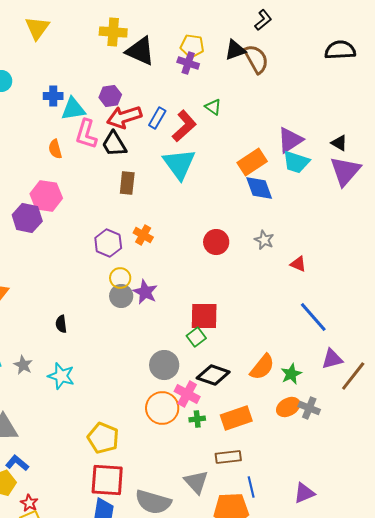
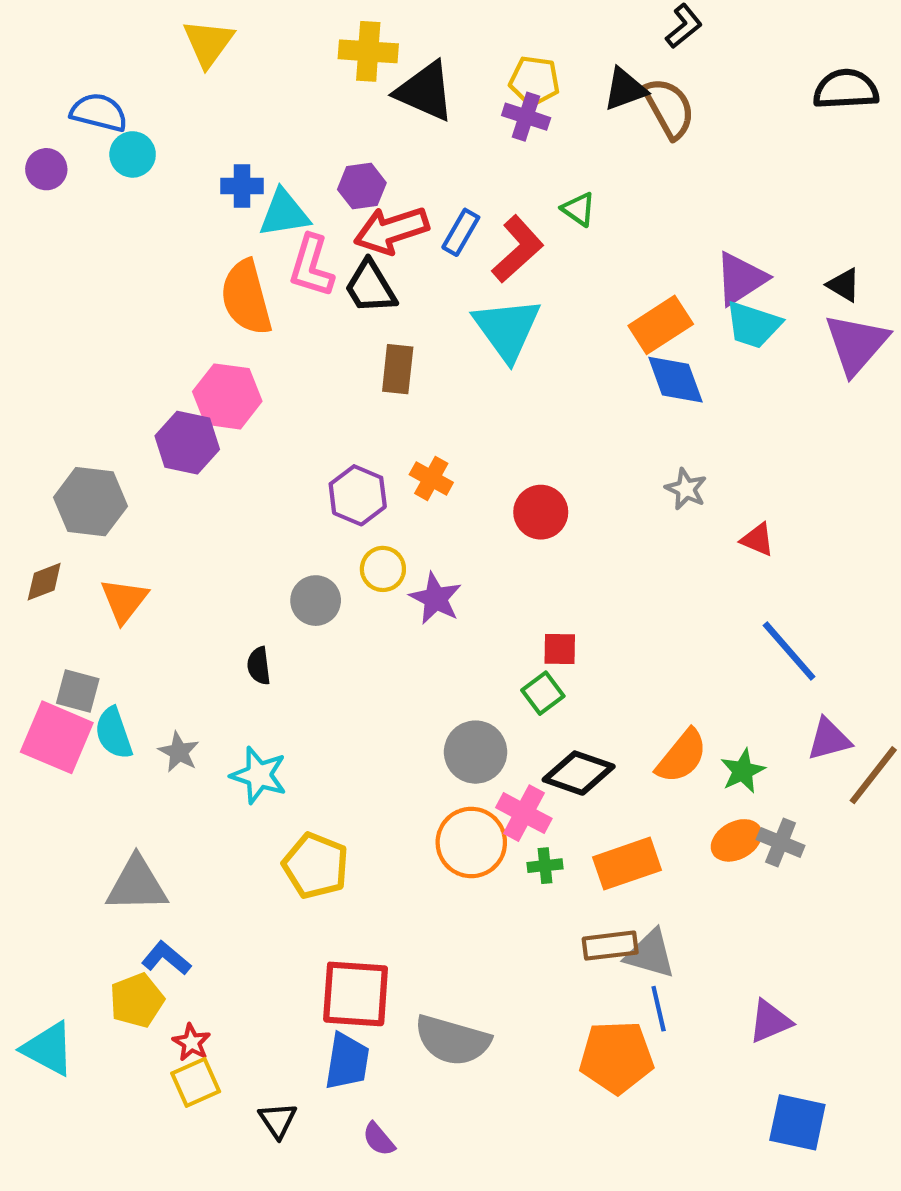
orange semicircle: (55, 149) -> (246, 298), size x1.8
red circle: (216, 242) -> (541, 512), moved
gray circle: (121, 296) -> (316, 601), moved
red square: (204, 316) -> (560, 649), size x0.6
yellow pentagon: (103, 438) -> (316, 866), moved
gray triangle: (196, 482) -> (650, 954), moved, turned -32

